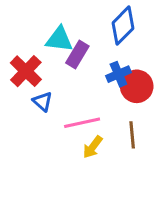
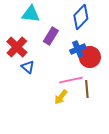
cyan triangle: (59, 39) -> (31, 14), moved
pink line: (82, 123) -> (71, 80), moved

